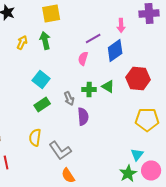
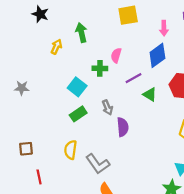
yellow square: (51, 14) -> (128, 15), moved
purple line: (93, 38) -> (134, 78), moved
green arrow: (45, 40) -> (81, 33), moved
pink semicircle: (83, 58) -> (116, 55), moved
green cross: (89, 90) -> (100, 68), moved

